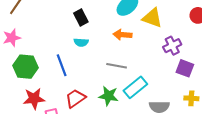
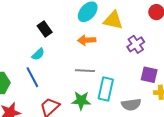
cyan semicircle: (81, 42) -> (38, 54), moved, turned -40
purple square: (185, 68) -> (149, 75), moved
cyan rectangle: (135, 87) -> (106, 89), turned -30

